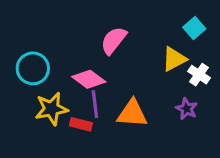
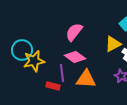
pink diamond: (89, 79) -> (75, 57), moved
yellow star: (51, 109) -> (34, 61), moved

